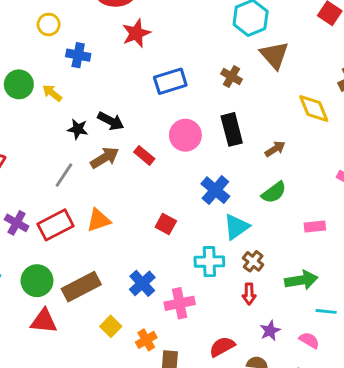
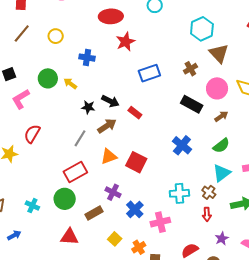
yellow circle: (49, 24) -> (56, 36), moved
brown cross: (232, 77) -> (190, 69), turned 32
black rectangle: (232, 129) -> (192, 104), turned -45
pink circle: (185, 135) -> (217, 88), moved
red rectangle: (144, 155) -> (135, 113), moved
orange triangle: (99, 220) -> (109, 156), moved
purple cross: (17, 223) -> (113, 192), moved
red square: (166, 224) -> (136, 162), moved, size x1.5
cyan triangle: (236, 227) -> (222, 173), moved
green circle: (37, 281) -> (65, 199), moved
brown rectangle: (81, 287) -> (94, 213), size x0.7

